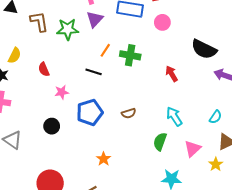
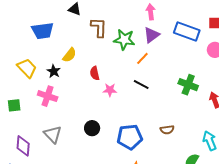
orange line: (105, 50) -> (142, 58), moved
green cross: (130, 55) -> (188, 85), moved
pink star: (62, 92) -> (110, 90), moved
blue pentagon: (90, 112) -> (130, 137), moved

